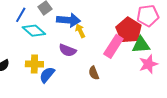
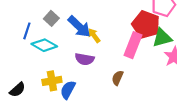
blue arrow: (69, 20) -> (79, 27), turned 50
brown semicircle: (94, 73) -> (118, 78), turned 56

